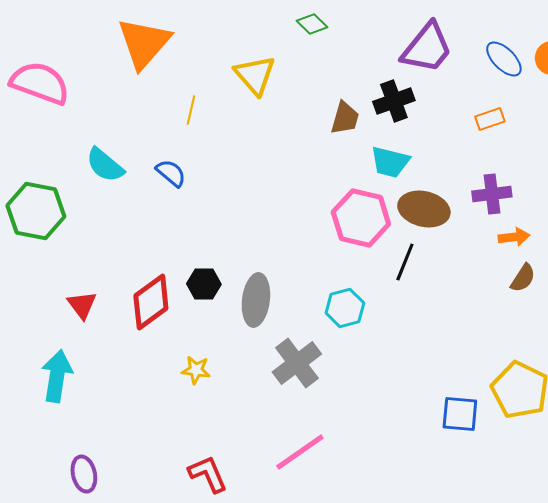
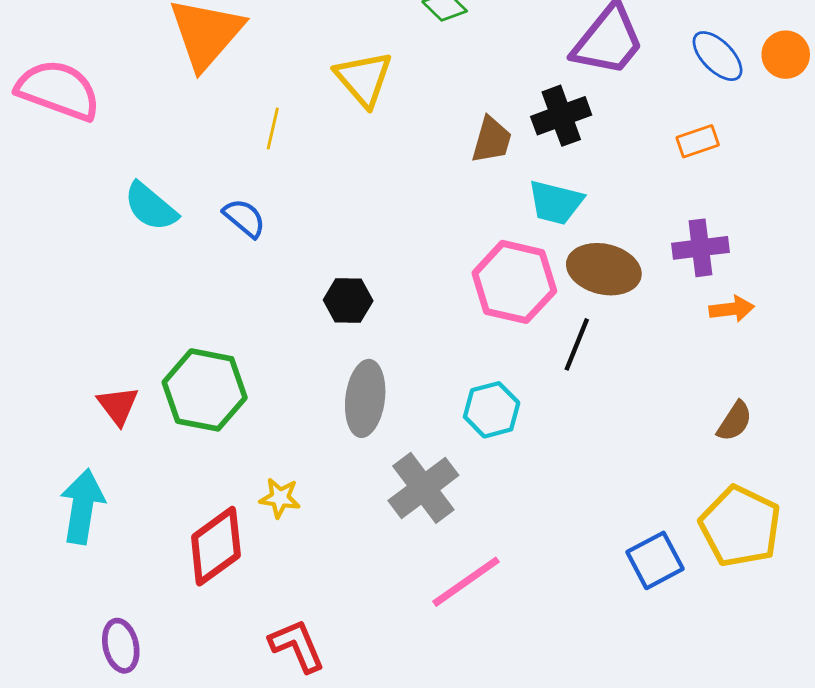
green hexagon: (36, 211) -> (205, 390), moved
brown semicircle: (523, 278) -> (735, 421), moved
black hexagon: (204, 284) -> (348, 300), moved
red diamond: (151, 302) -> (216, 546), moved
blue square: (460, 414) -> (655, 560), turned -33
pink line: (300, 452) -> (466, 582), moved

